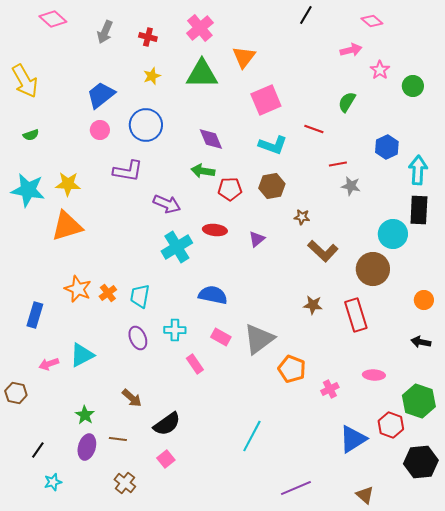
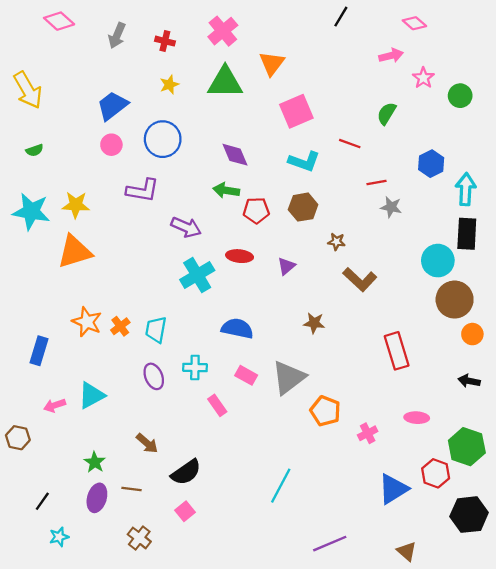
brown circle: (373, 269) -> (455, 300), moved
brown star: (313, 305) -> (314, 323), moved

